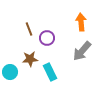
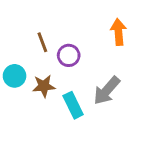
gray arrow: (82, 51) -> (107, 91), moved
cyan circle: (10, 72) -> (15, 76), moved

